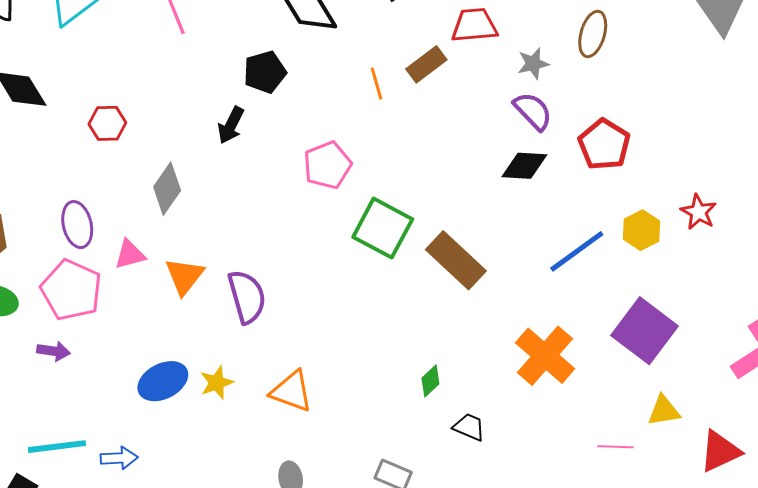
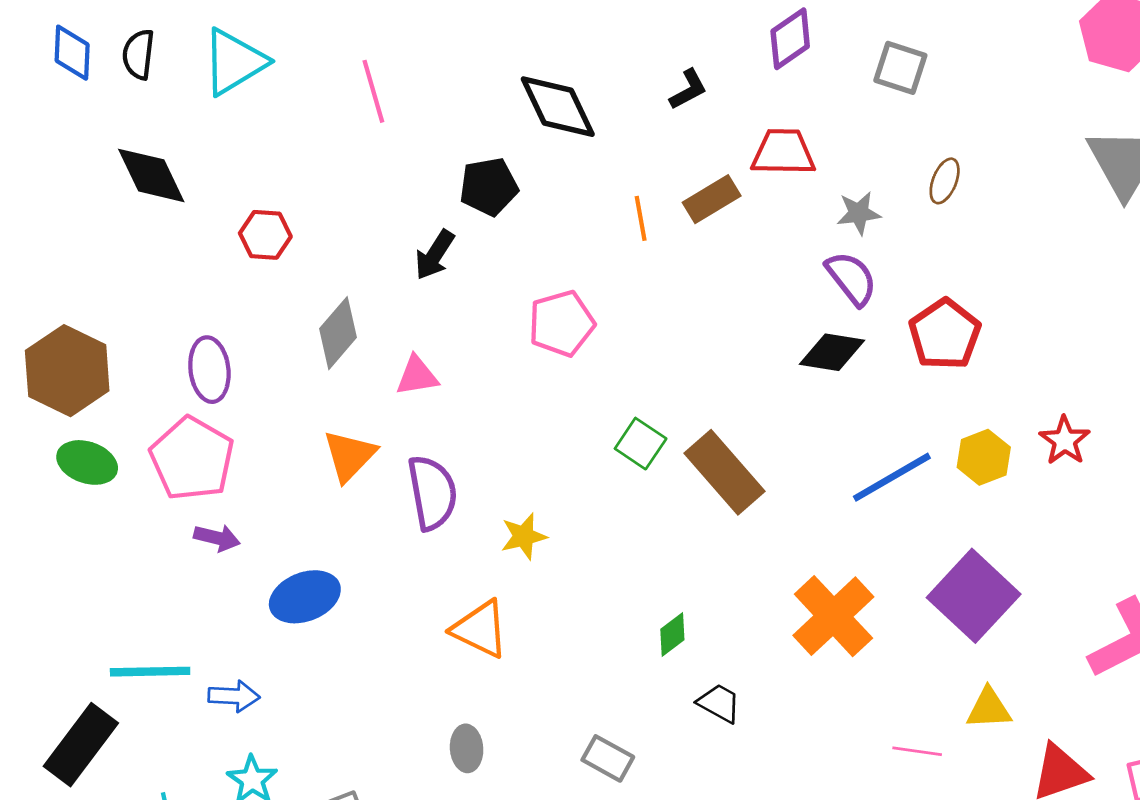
brown ellipse: (593, 34) -> (945, 181), size x0.7
green square: (383, 228) -> (641, 444), moved, size x0.6
pink triangle: (130, 255) -> (417, 376), moved
purple arrow: (54, 351) -> (217, 538), moved
yellow star: (217, 383) -> (524, 536), moved

